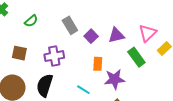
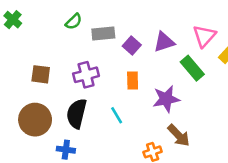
green semicircle: (31, 21) -> (74, 22), moved
gray rectangle: (70, 25) -> (103, 34), turned -60
orange rectangle: (98, 64) -> (133, 80), moved
cyan line: (83, 90) -> (117, 115), moved, turned 32

